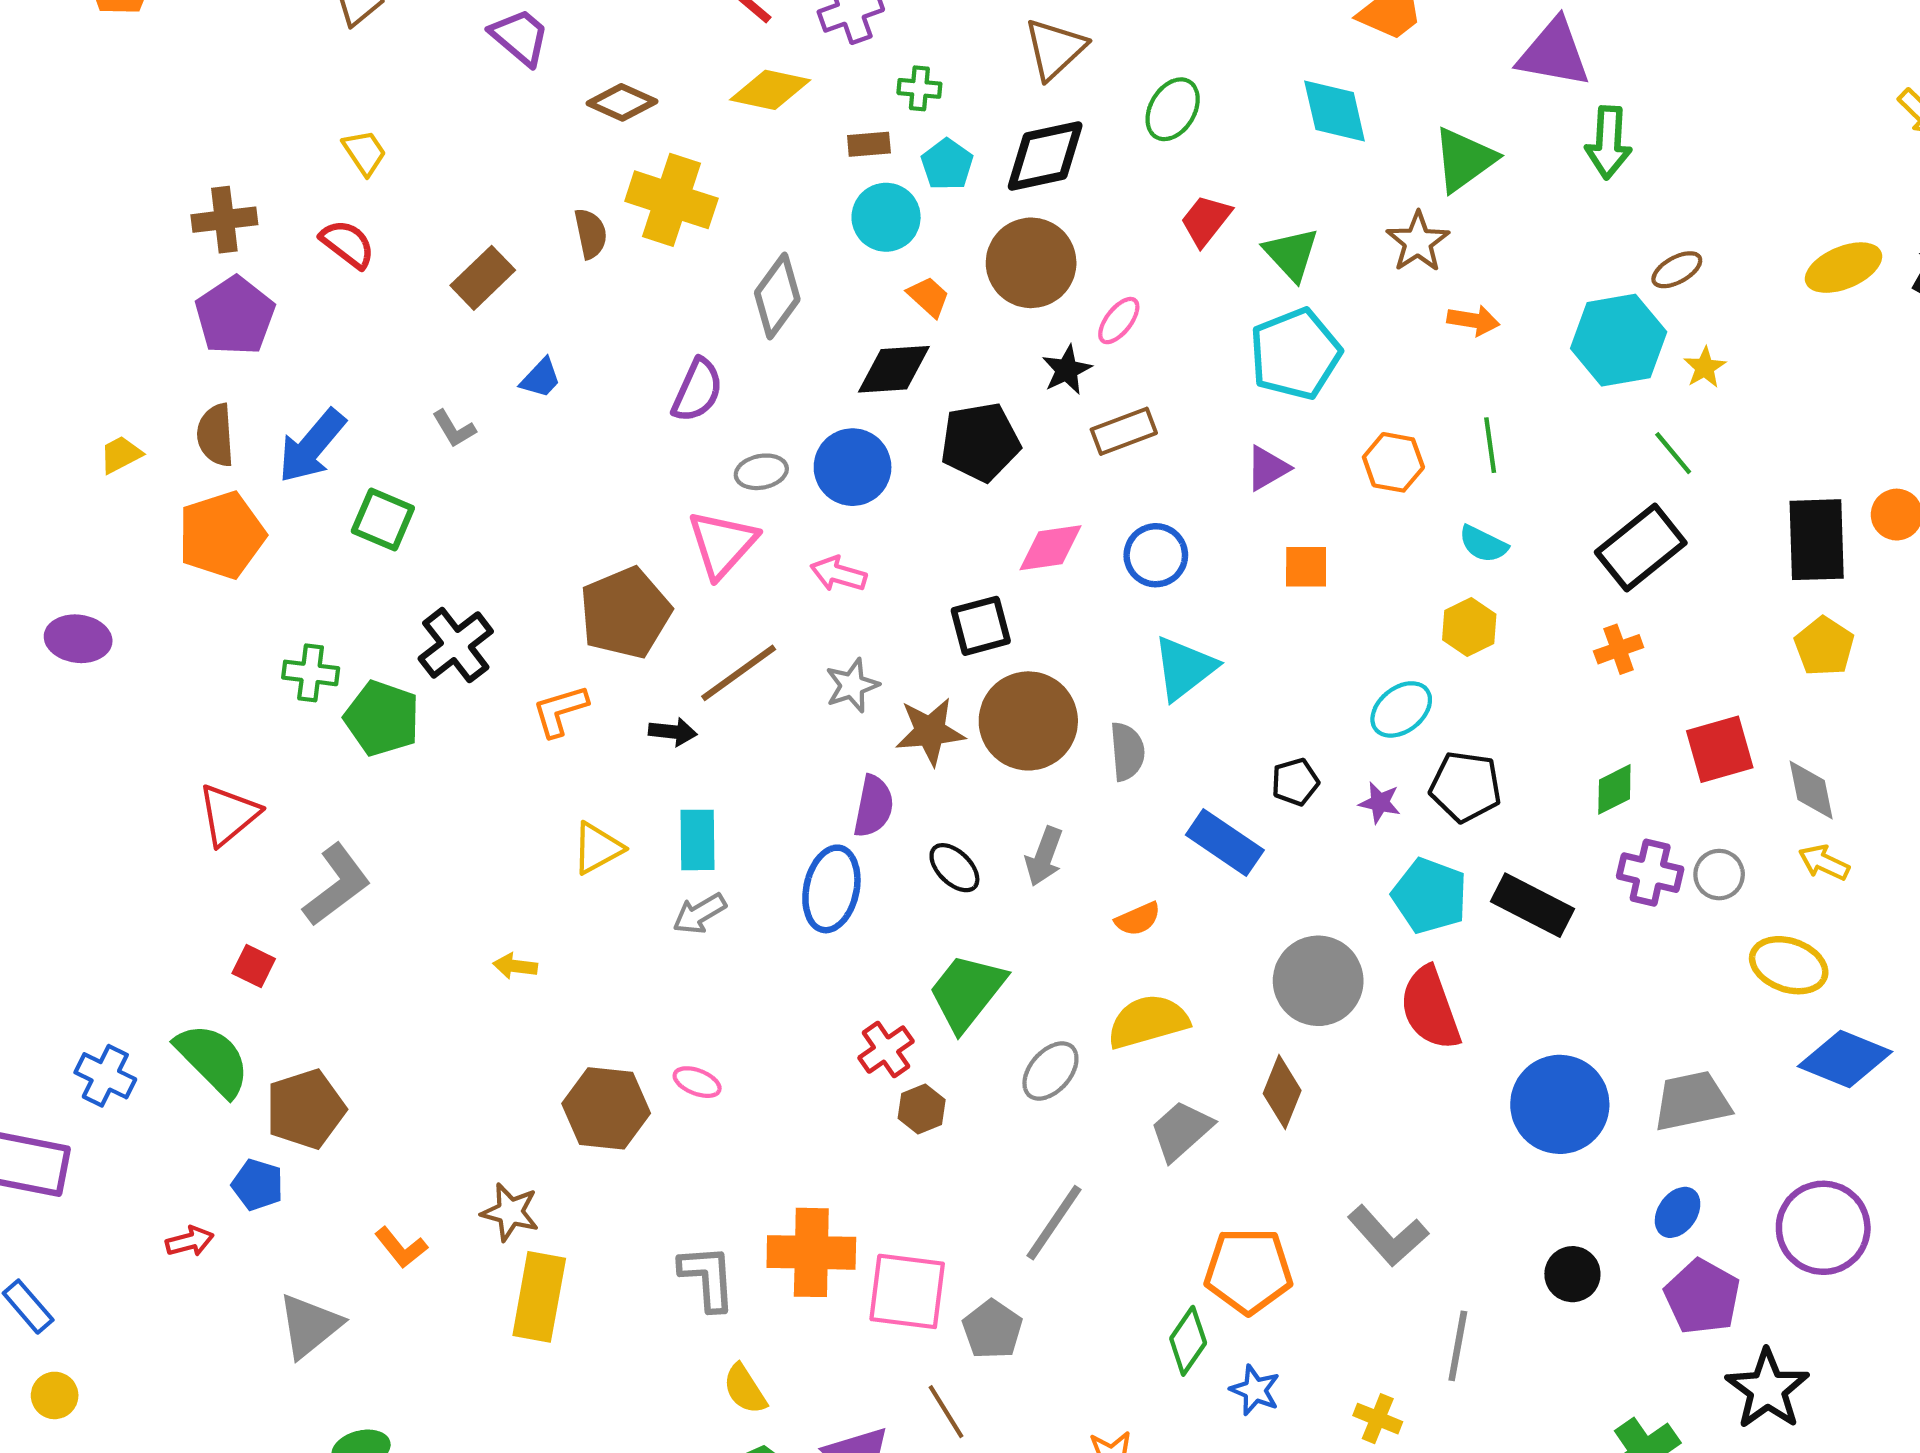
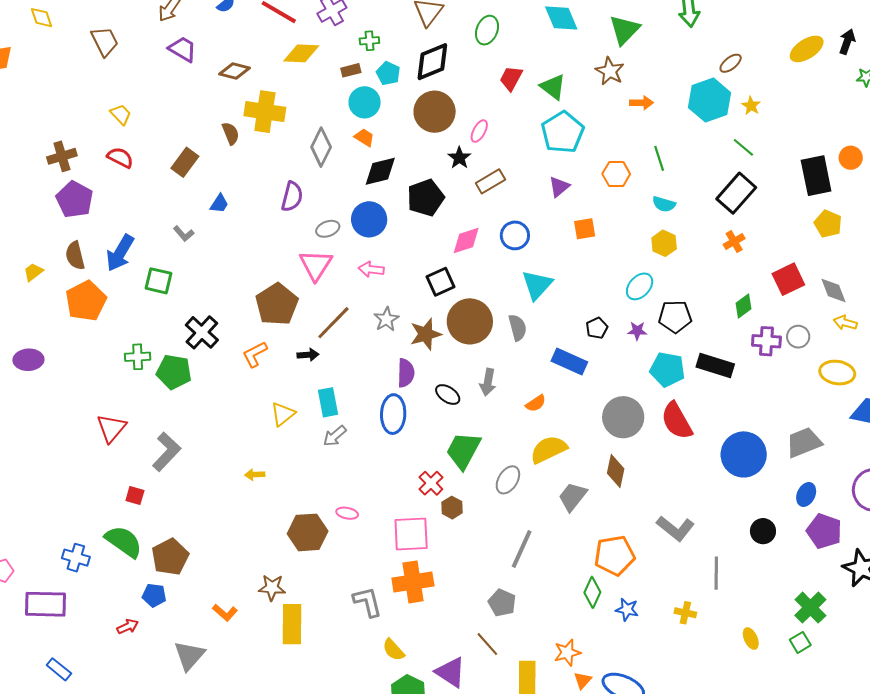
orange trapezoid: (929, 297) -> (364, 137), moved
pink square: (907, 1291) -> (411, 534), moved

